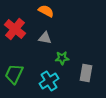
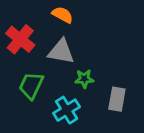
gray triangle: (45, 38) -> (61, 52), size x1.5
green trapezoid: (14, 74) -> (31, 86), moved

